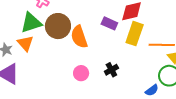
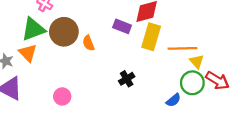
orange semicircle: (79, 37) -> (88, 43), size x0.6
pink circle: (81, 73) -> (62, 96), moved

